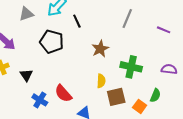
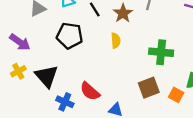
brown star: (100, 49) -> (123, 13), moved
black triangle: (26, 75) -> (46, 76), size x1.6
yellow semicircle: (101, 81) -> (116, 41), moved

